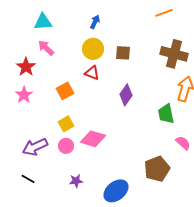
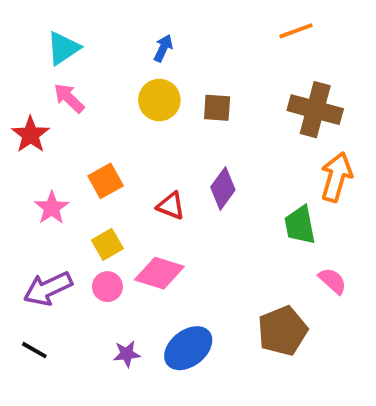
cyan triangle: (43, 22) -> (63, 48), turned -30
red triangle: (92, 73) -> (171, 206), moved
pink star: (24, 95) -> (52, 208), moved
blue ellipse: (116, 191) -> (188, 348), moved

